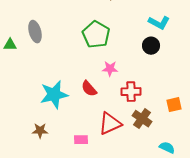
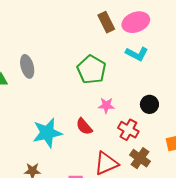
cyan L-shape: (159, 23) -> (137, 54), moved
black circle: (151, 46) -> (149, 104), moved
red cross: (131, 92) -> (128, 130), turned 30

